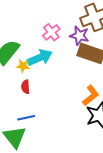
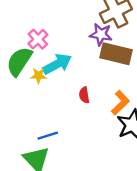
pink cross: (51, 32) -> (38, 39), moved
red semicircle: (25, 87) -> (84, 95), moved

